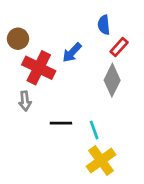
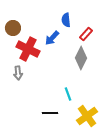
blue semicircle: (104, 25) -> (66, 20), moved
black line: (61, 123) -> (50, 113), moved
yellow cross: (101, 161) -> (87, 116), moved

